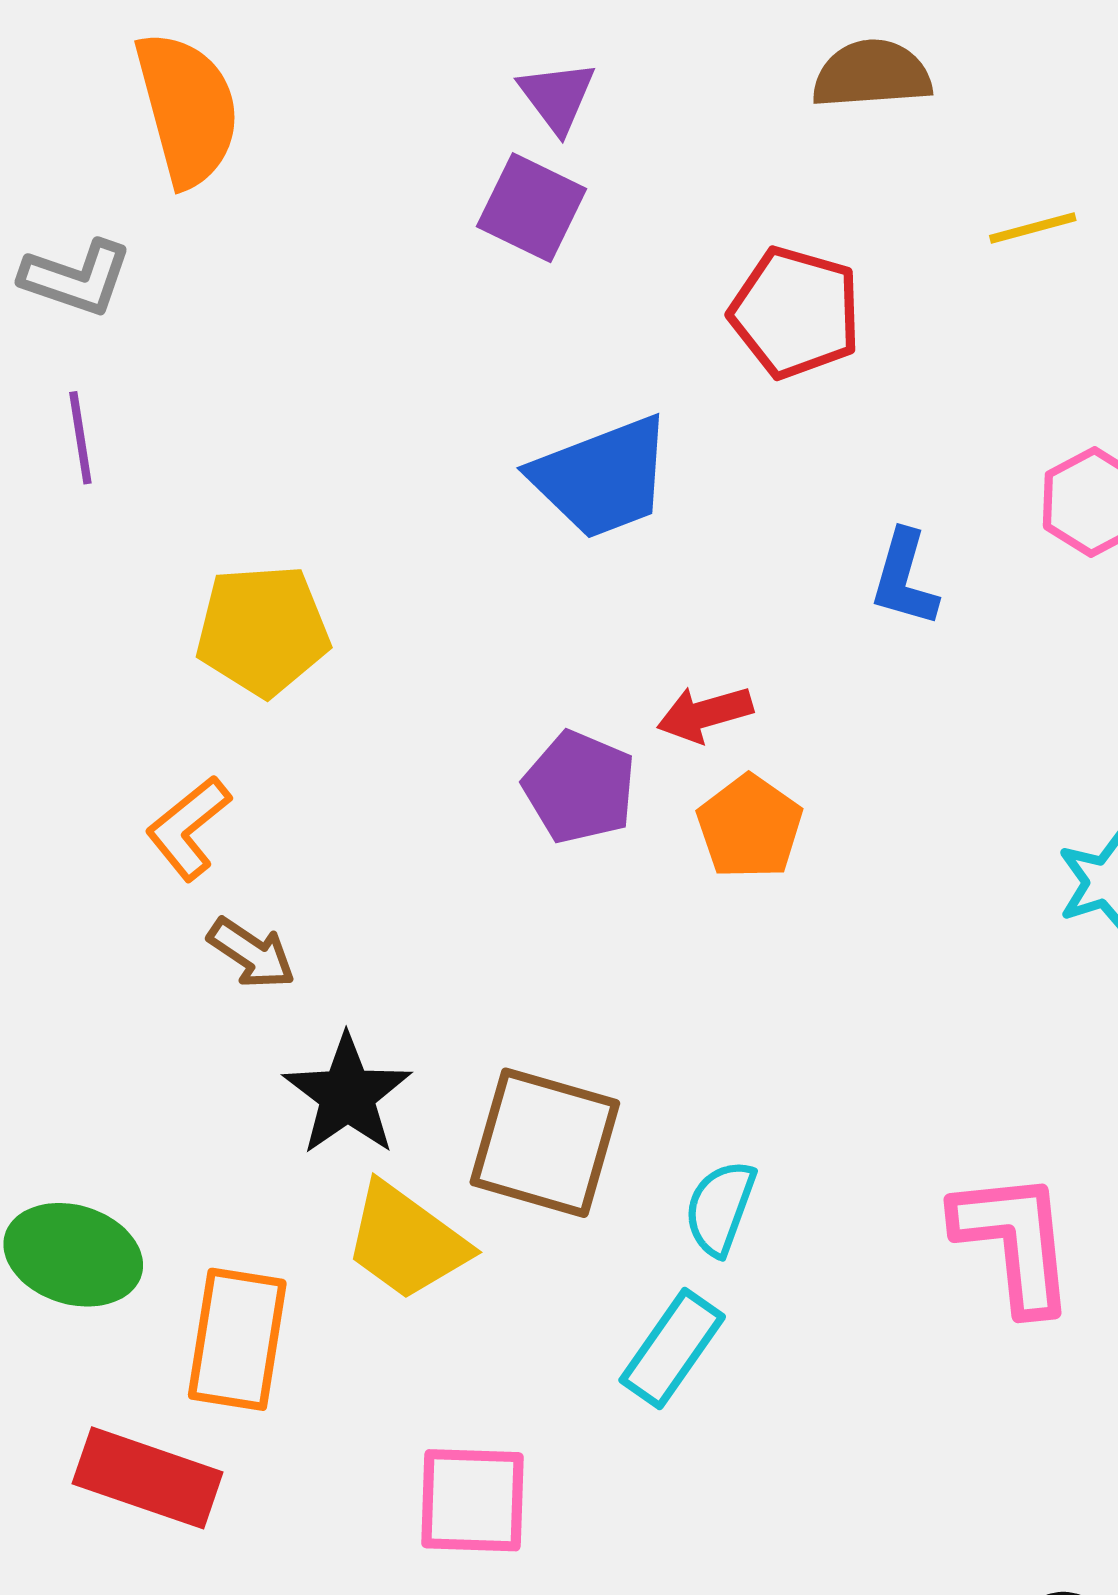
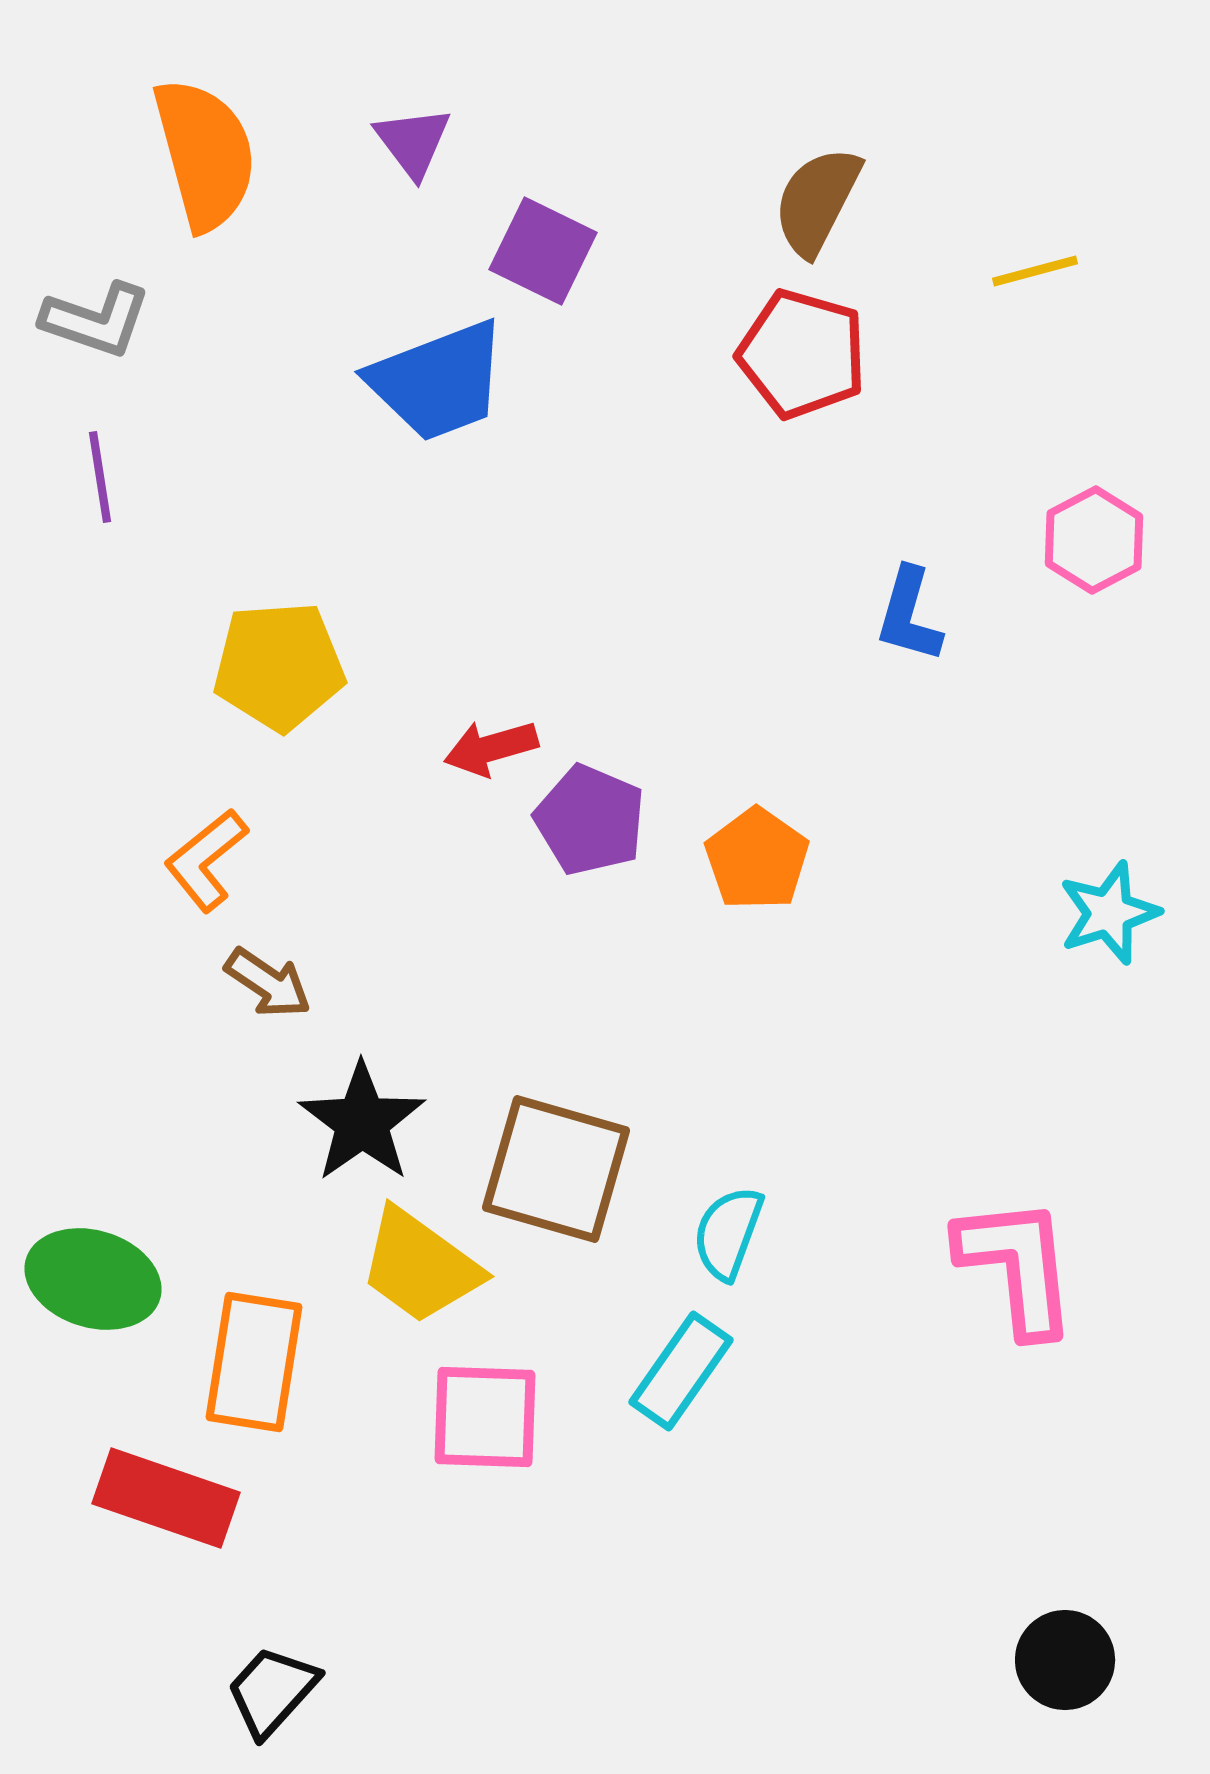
brown semicircle: (872, 74) -> (817, 201), moved, turned -59
purple triangle: (557, 97) -> (413, 142), moved
blue trapezoid: (602, 478) -> (438, 381), moved
red arrow: (705, 714) -> (491, 748), moved
pink square: (473, 1500) -> (485, 1417), moved

